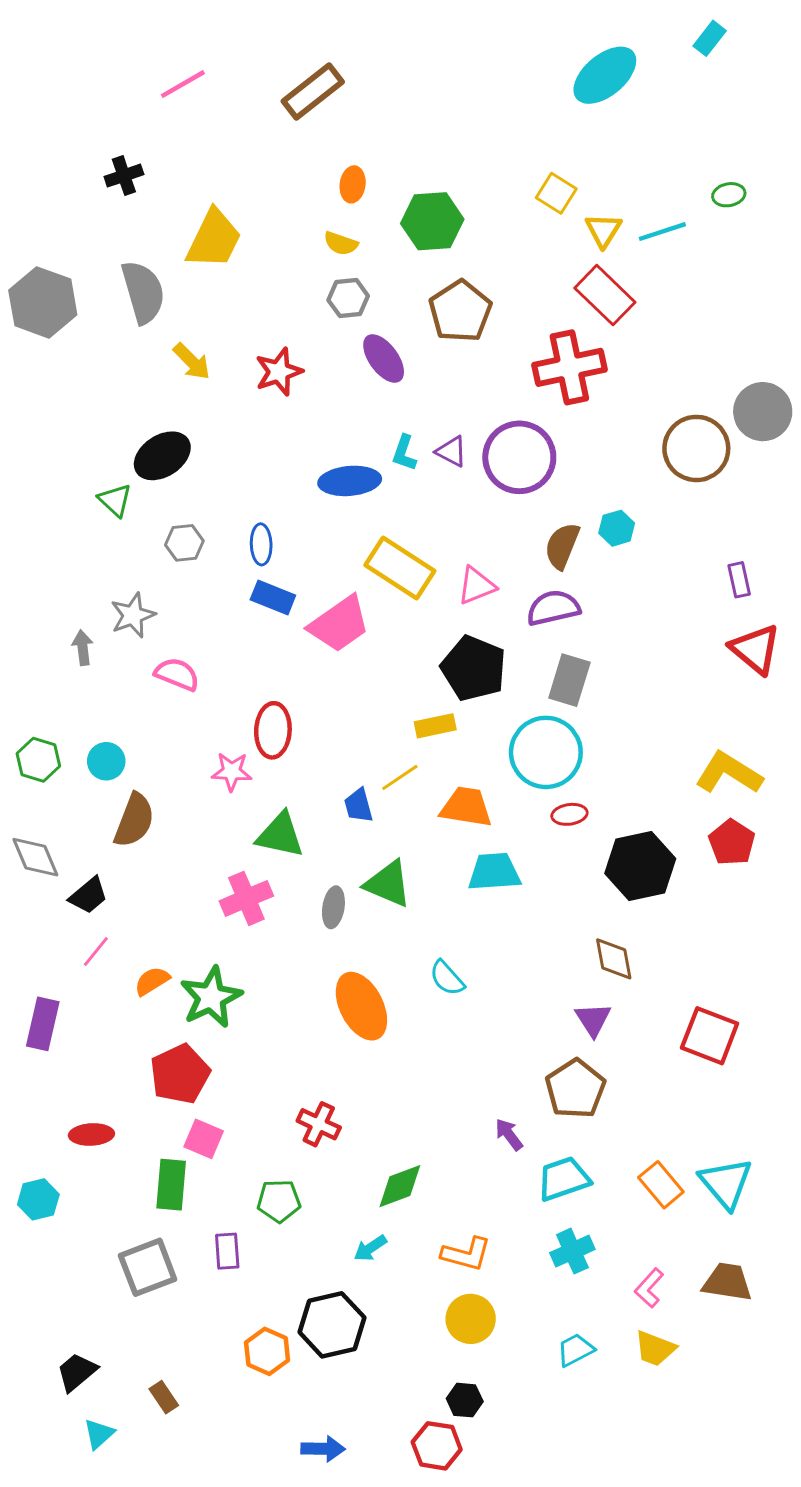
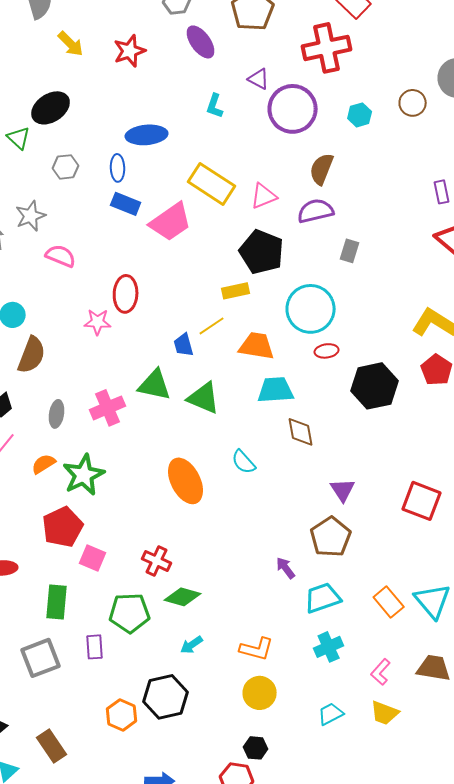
brown circle: (696, 448) -> (413, 103), size x0.6
purple triangle: (451, 451) -> (259, 79), moved
blue ellipse: (350, 481) -> (147, 135), moved
cyan hexagon: (617, 528) -> (360, 115), moved
gray rectangle: (569, 680) -> (350, 251), moved, size x0.7
green triangle: (280, 835) -> (155, 385), moved
gray ellipse: (333, 907) -> (57, 414), moved
brown diamond: (614, 959) -> (301, 432), moved
pink square: (204, 1139) -> (93, 558), moved
green diamond: (400, 1186) -> (183, 597), moved, turned 36
green pentagon: (279, 1201) -> (130, 613), size x1.4
brown rectangle: (164, 1397) -> (52, 746), size x1.5

